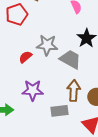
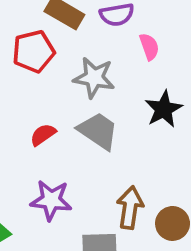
gray star: (47, 45) -> (94, 78), moved
gray trapezoid: (70, 59) -> (98, 131), moved

